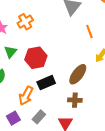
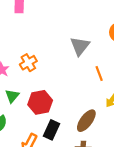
black rectangle: (46, 83) -> (51, 130), turned -42

